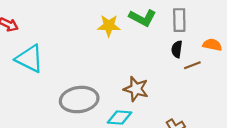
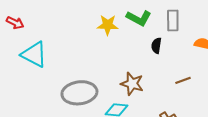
black semicircle: (177, 49) -> (156, 46), moved
brown line: (192, 65) -> (183, 80), moved

